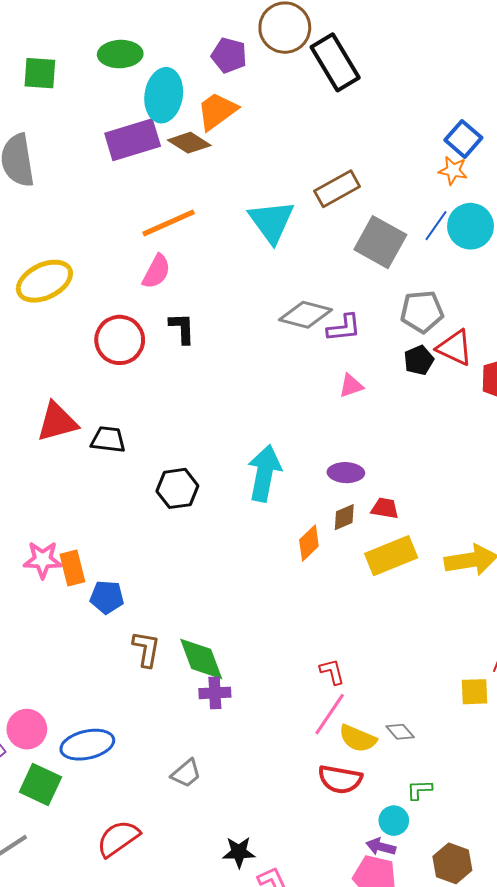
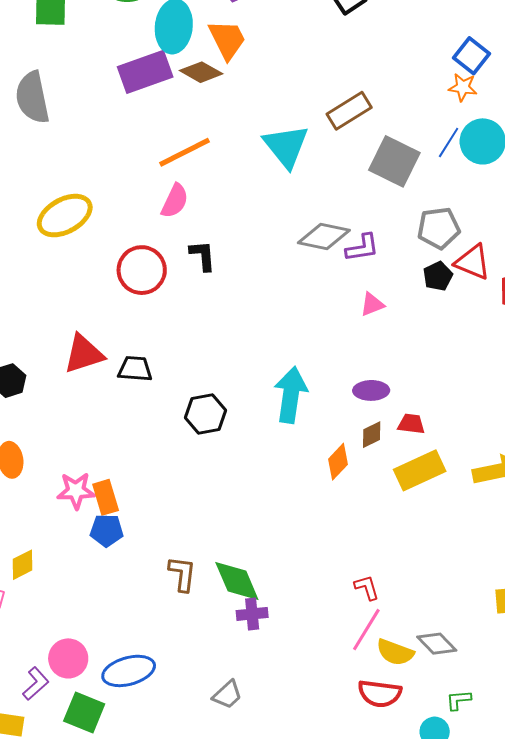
orange trapezoid: (217, 111) -> (227, 40), turned 102
blue pentagon: (107, 597) -> (107, 530), moved
gray diamond: (400, 732) -> (437, 644), size x1.4

